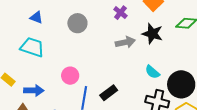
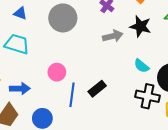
gray circle: (77, 23) -> (63, 18), size x1.4

